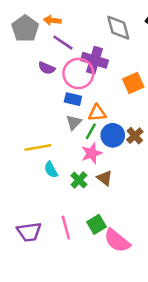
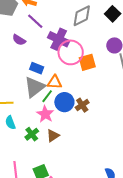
gray diamond: (118, 28) -> (82, 16), turned 70
pink circle: (78, 73) -> (71, 52), moved
gray triangle: (74, 122) -> (35, 87), size x1.6
pink star: (92, 153) -> (45, 114), turned -30
brown triangle: (105, 178) -> (53, 136), turned 40

